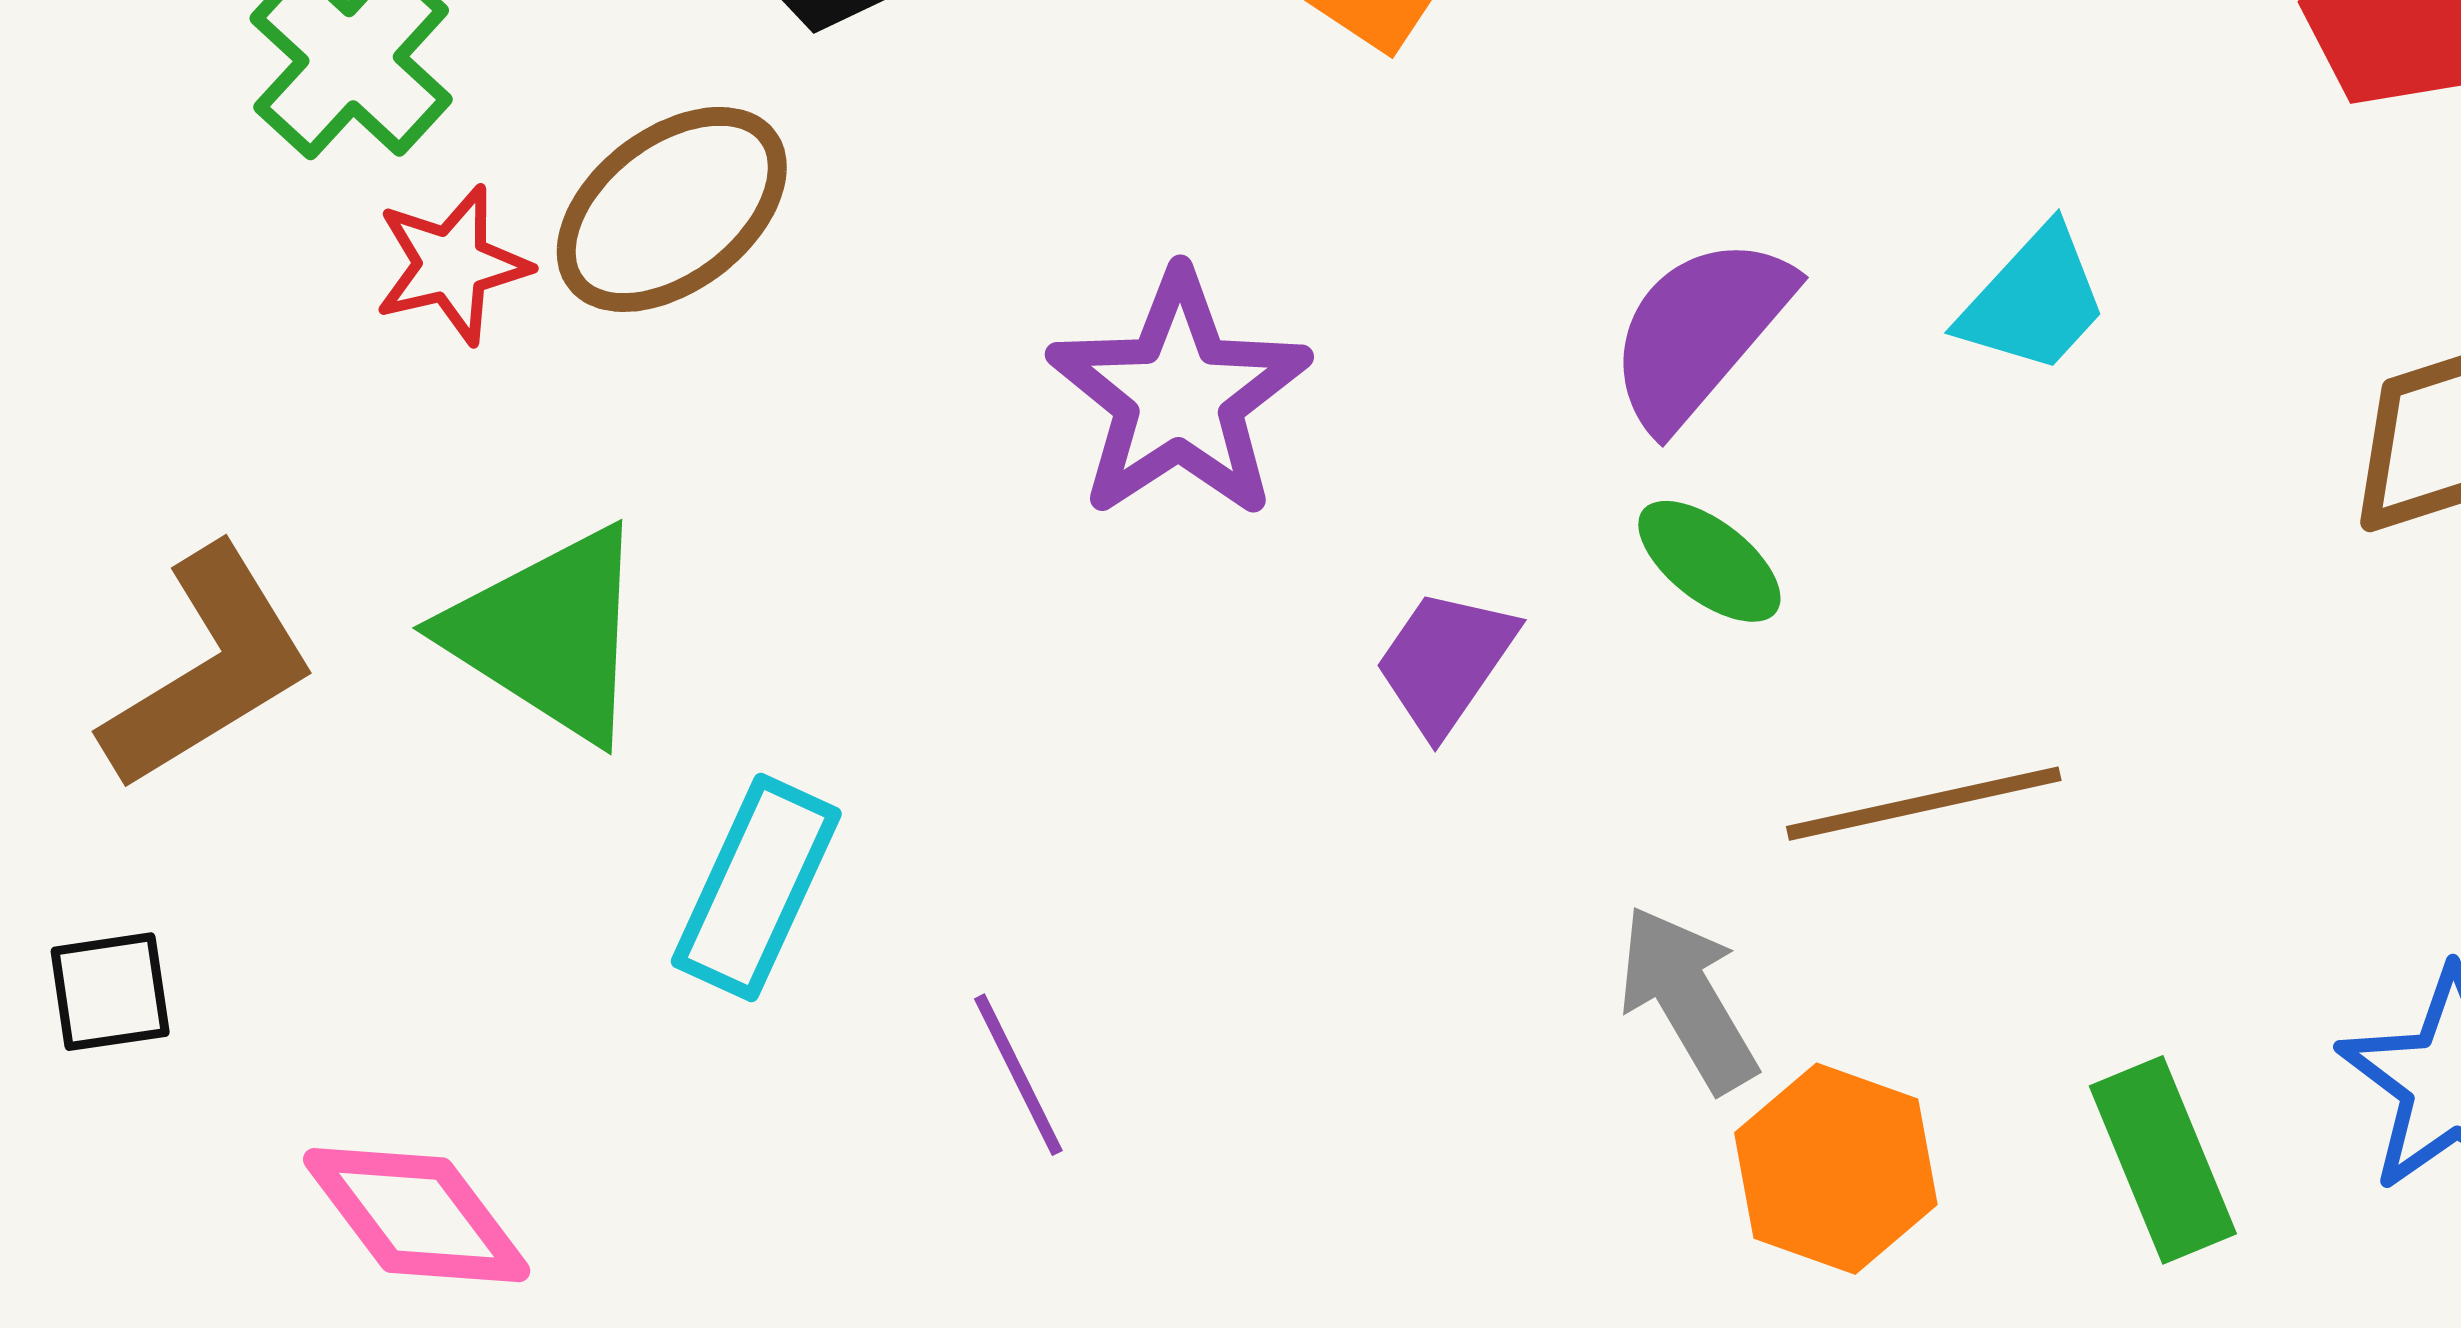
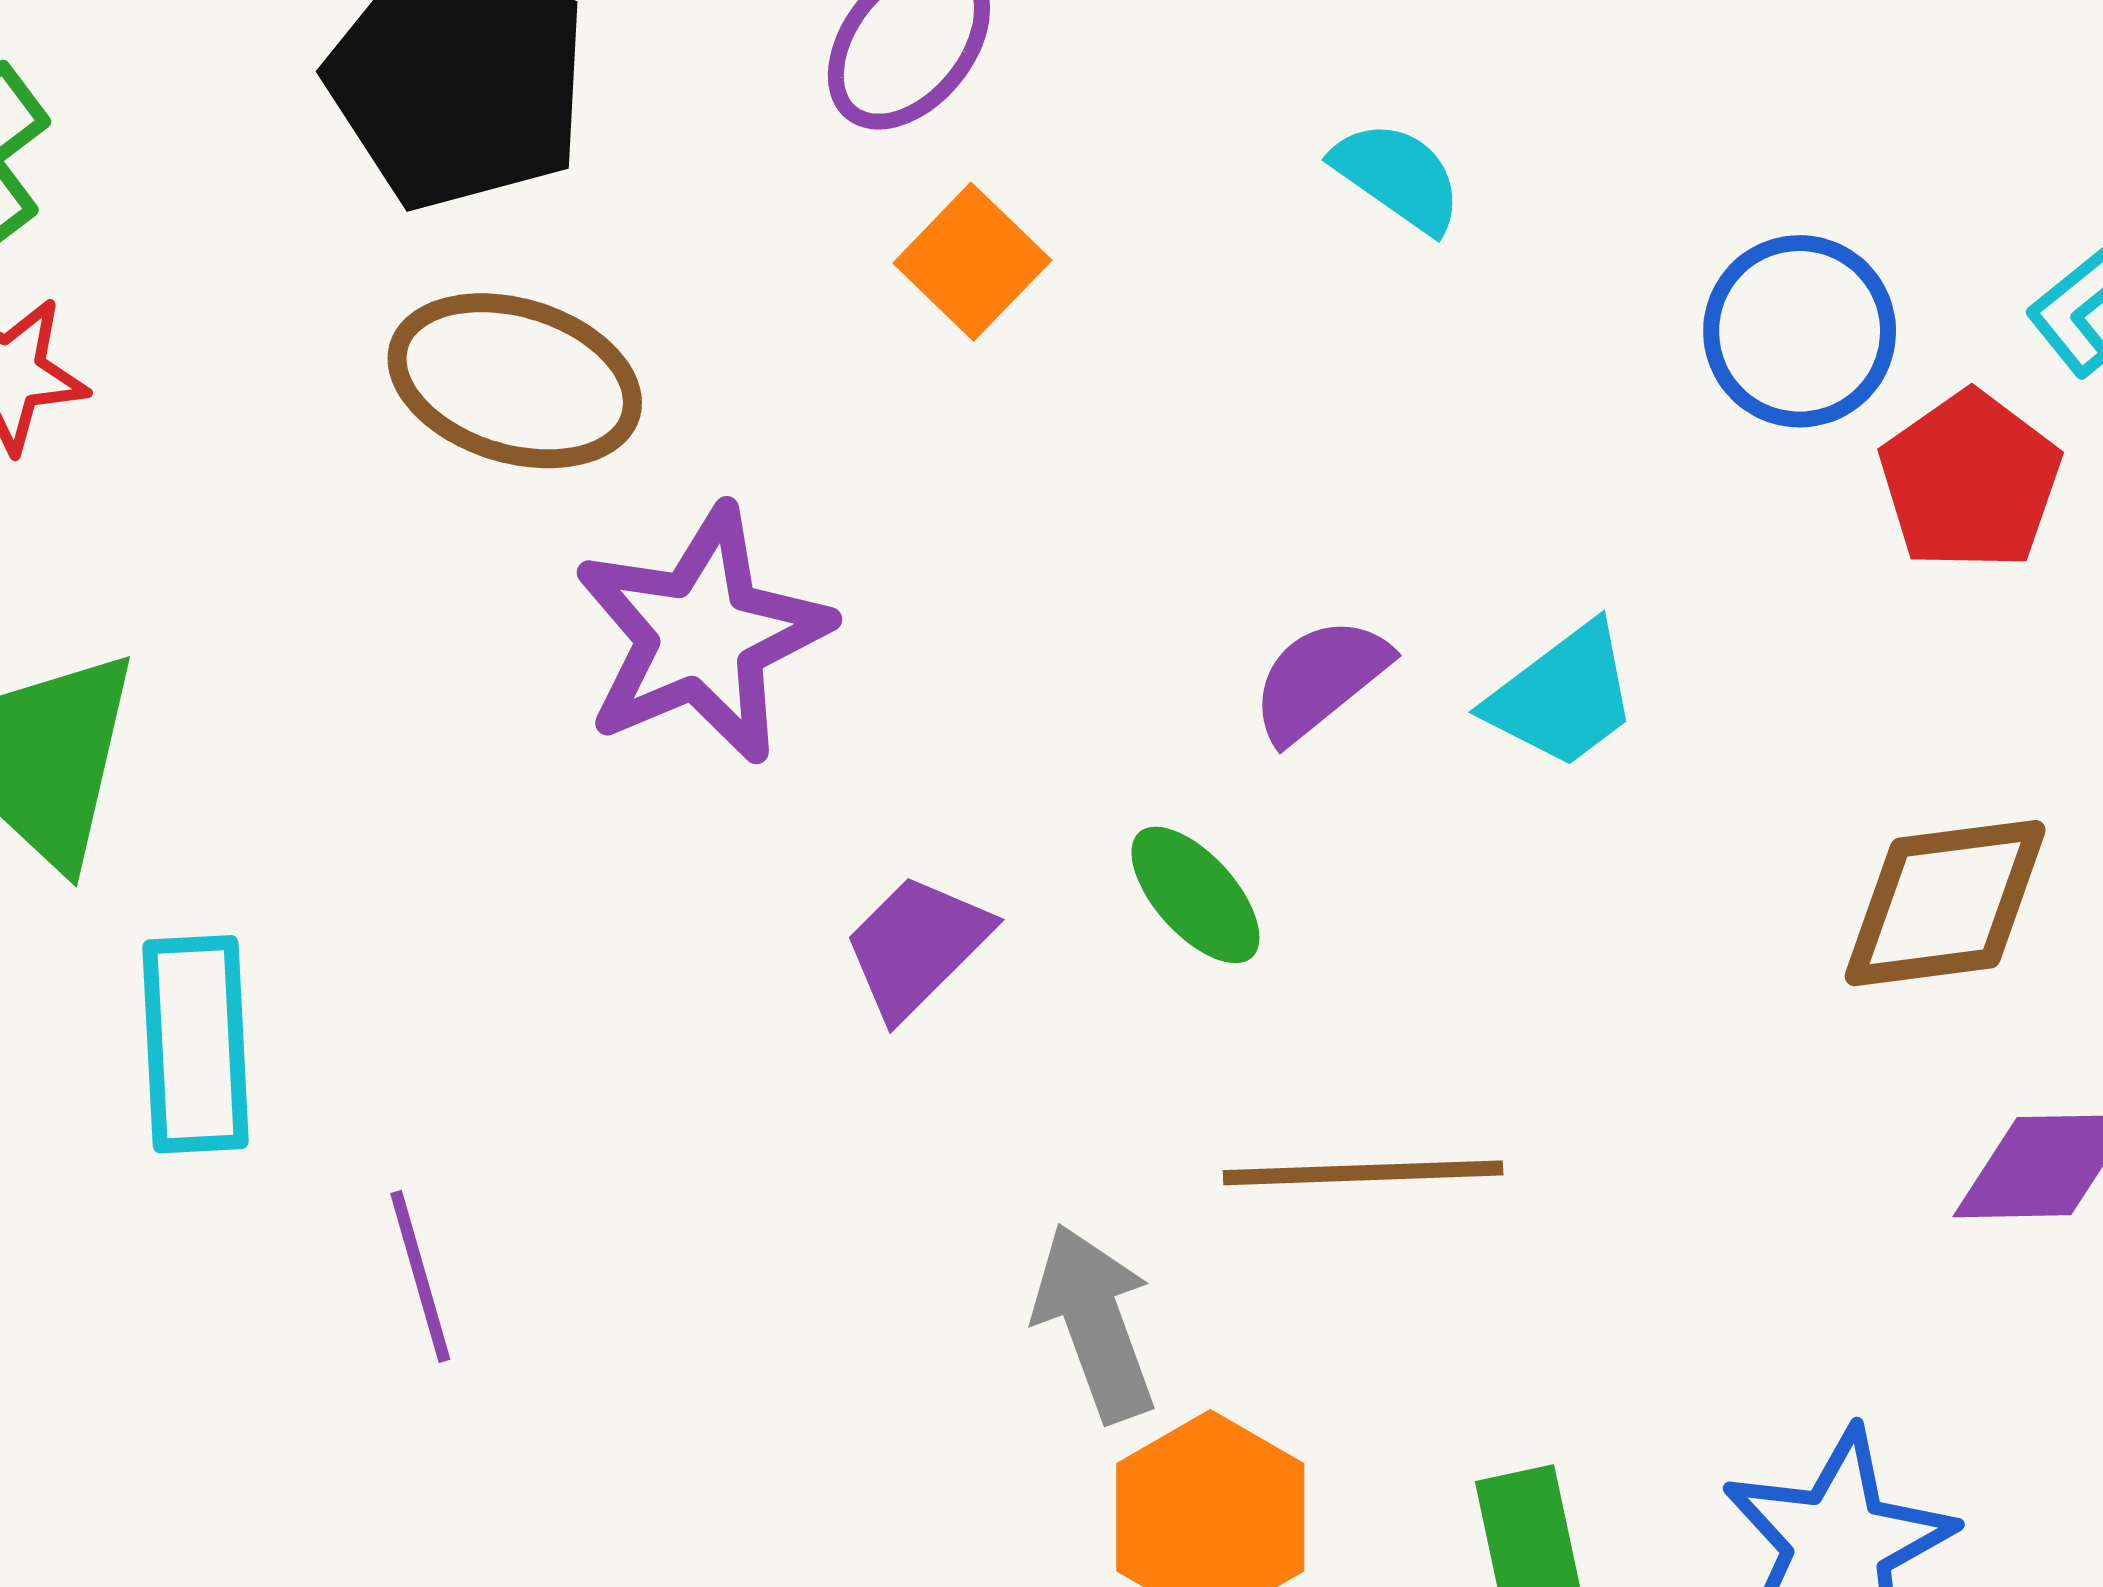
brown ellipse: (672, 209) -> (515, 381), moved, turned 44
purple semicircle: (1700, 332) -> (1320, 679), moved, size x0.7
cyan rectangle: (756, 888) -> (196, 1044), turned -38

